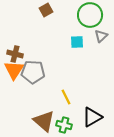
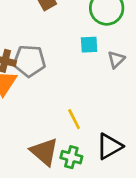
gray triangle: (101, 36) -> (116, 60), moved
gray pentagon: (33, 72) -> (29, 61), moved

